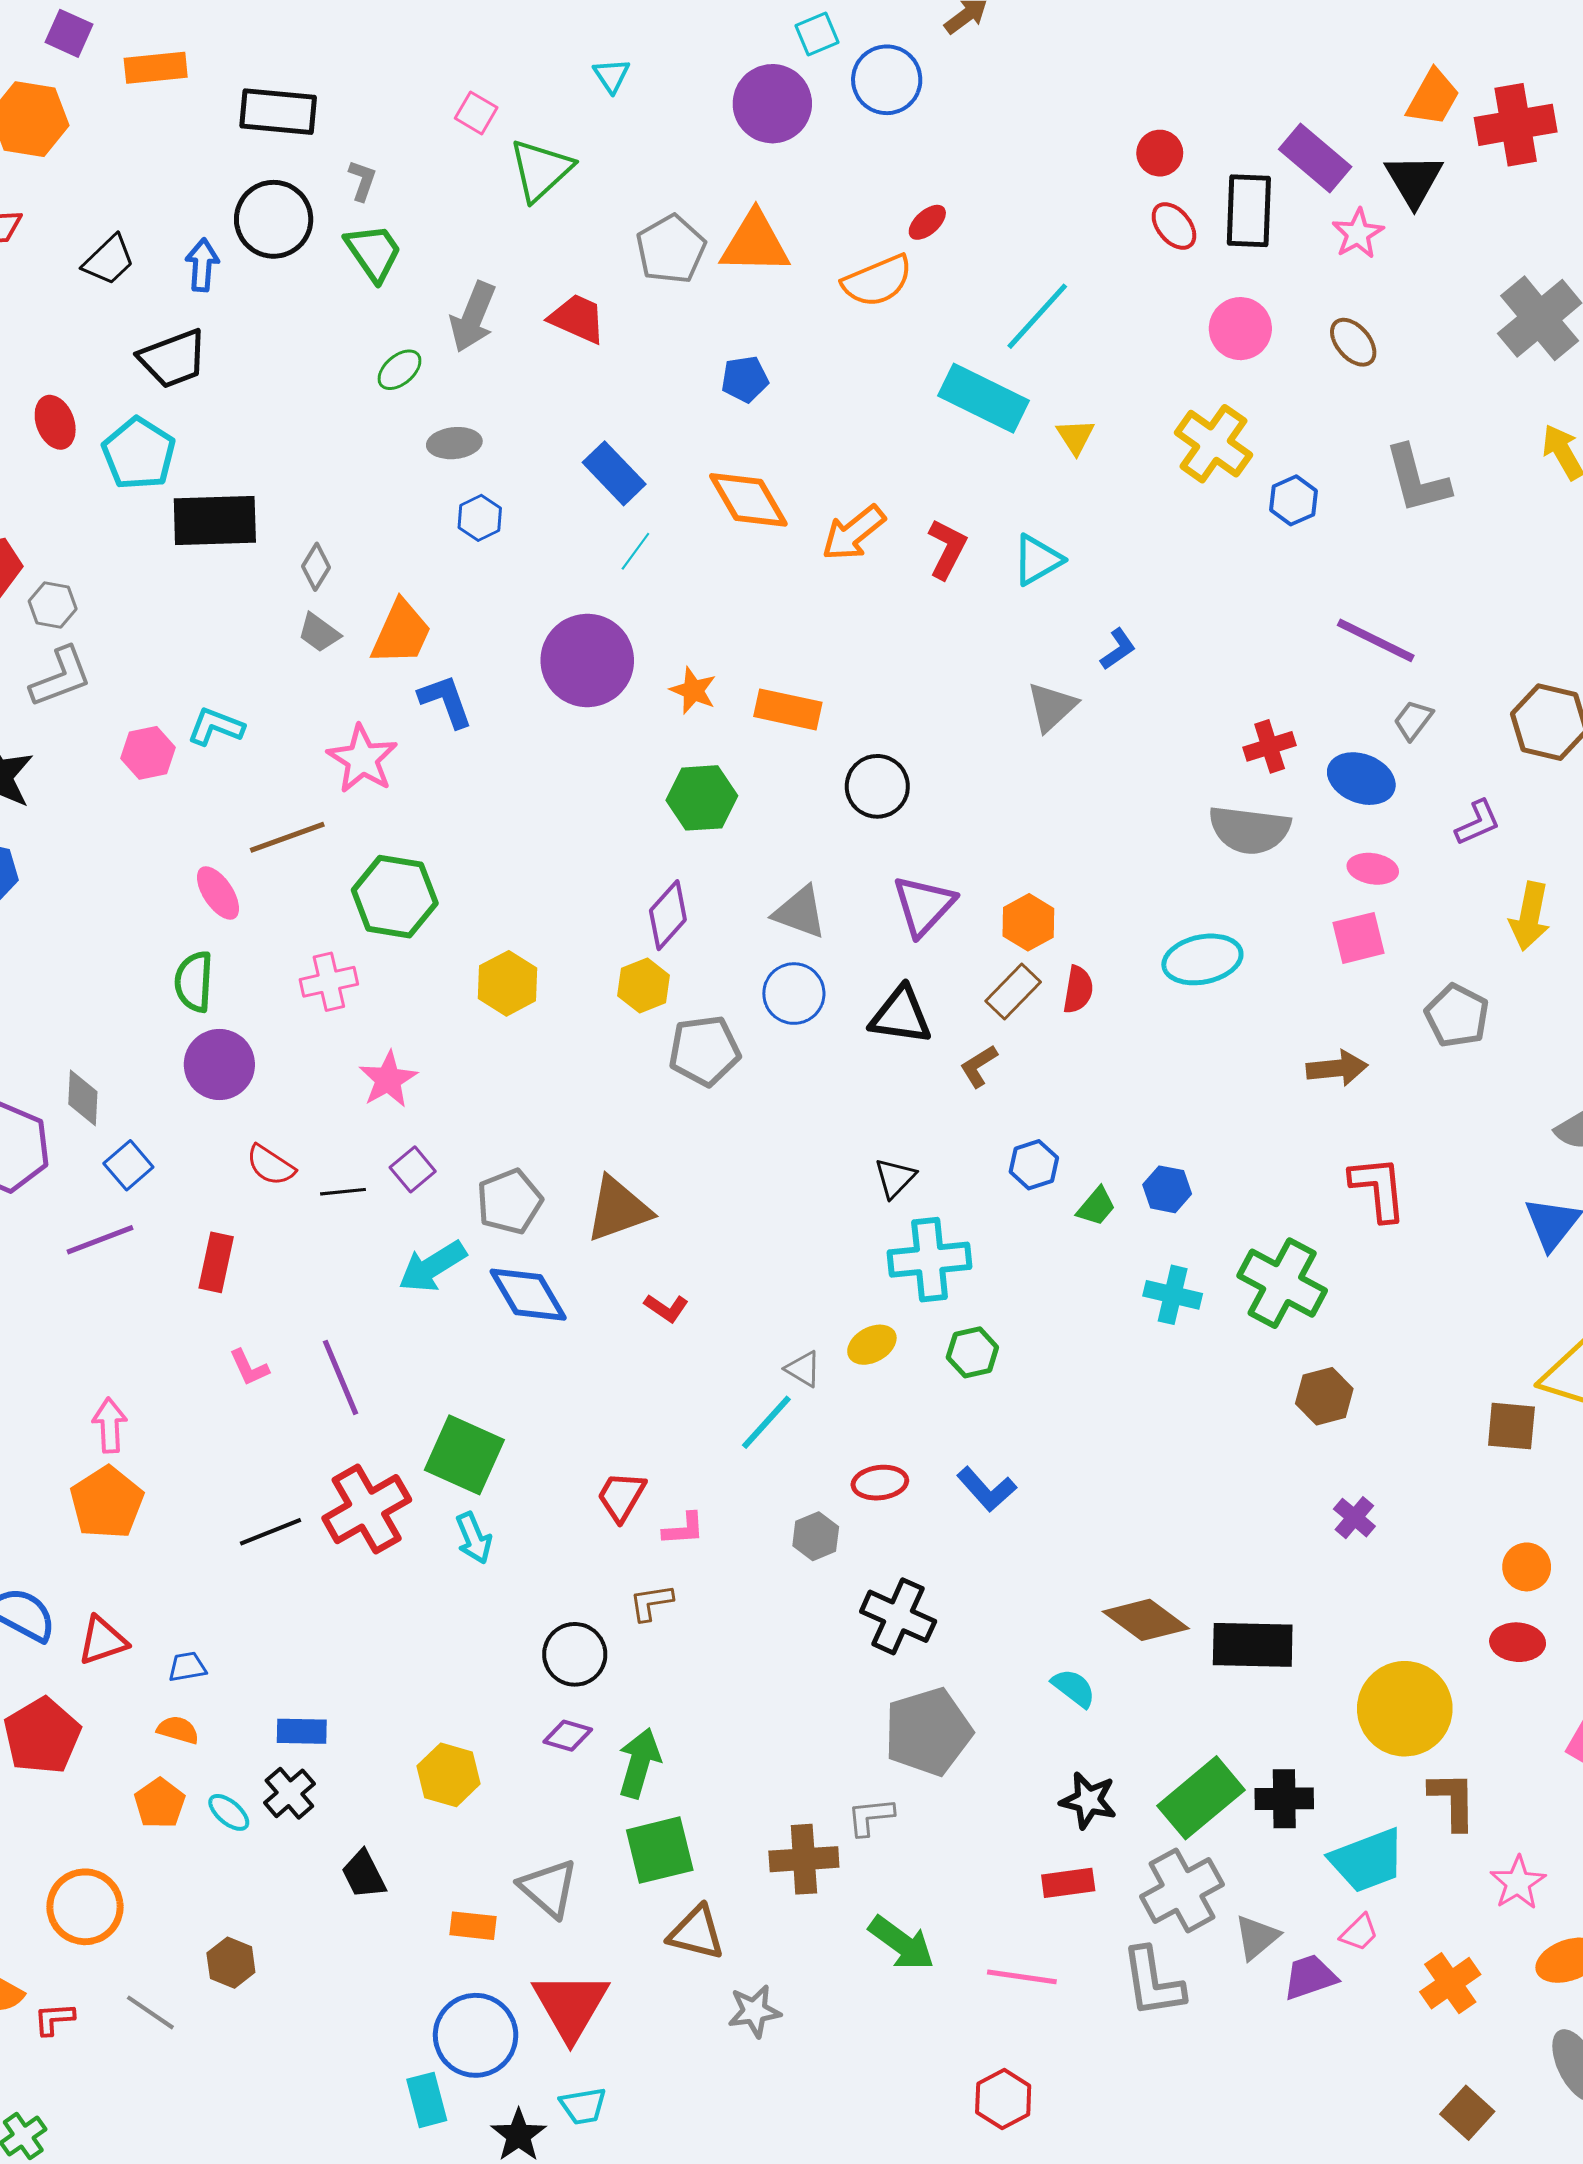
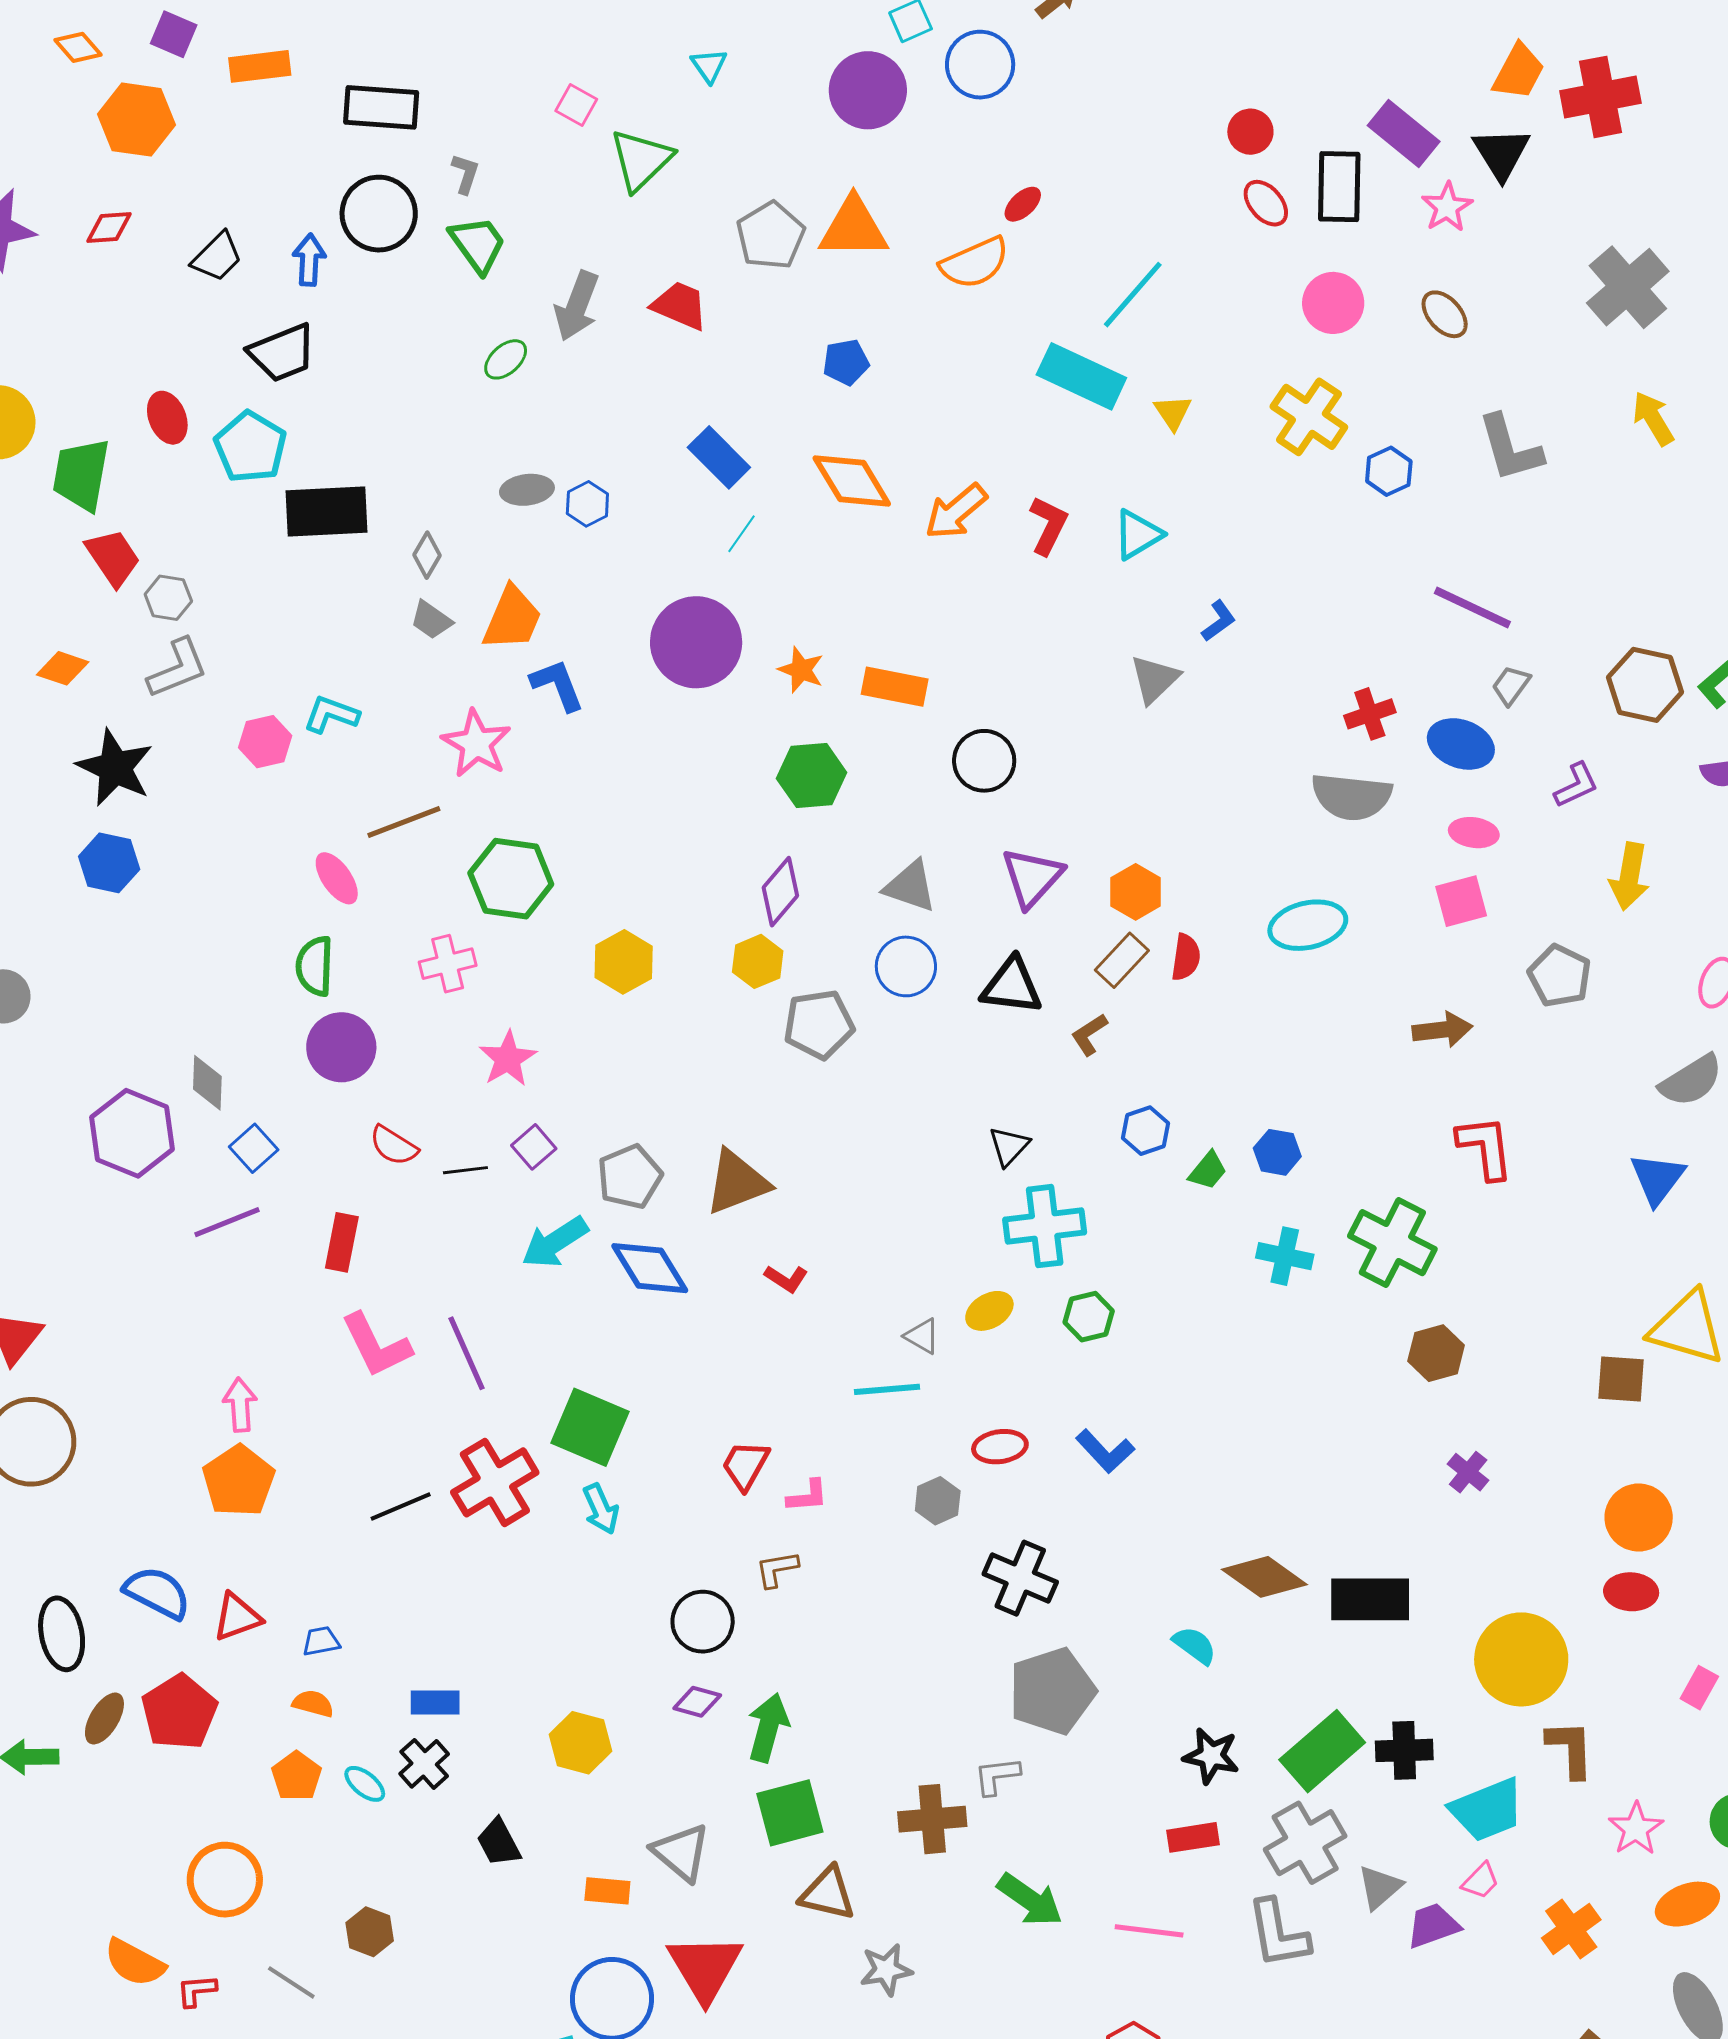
gray ellipse: (454, 443) -> (527, 490), moved
pink L-shape: (249, 1368) -> (376, 1345), size x1.8
cyan line: (766, 1422) -> (887, 1389), turned 44
orange circle: (1527, 1567) -> (1639, 1518), size x1.4

